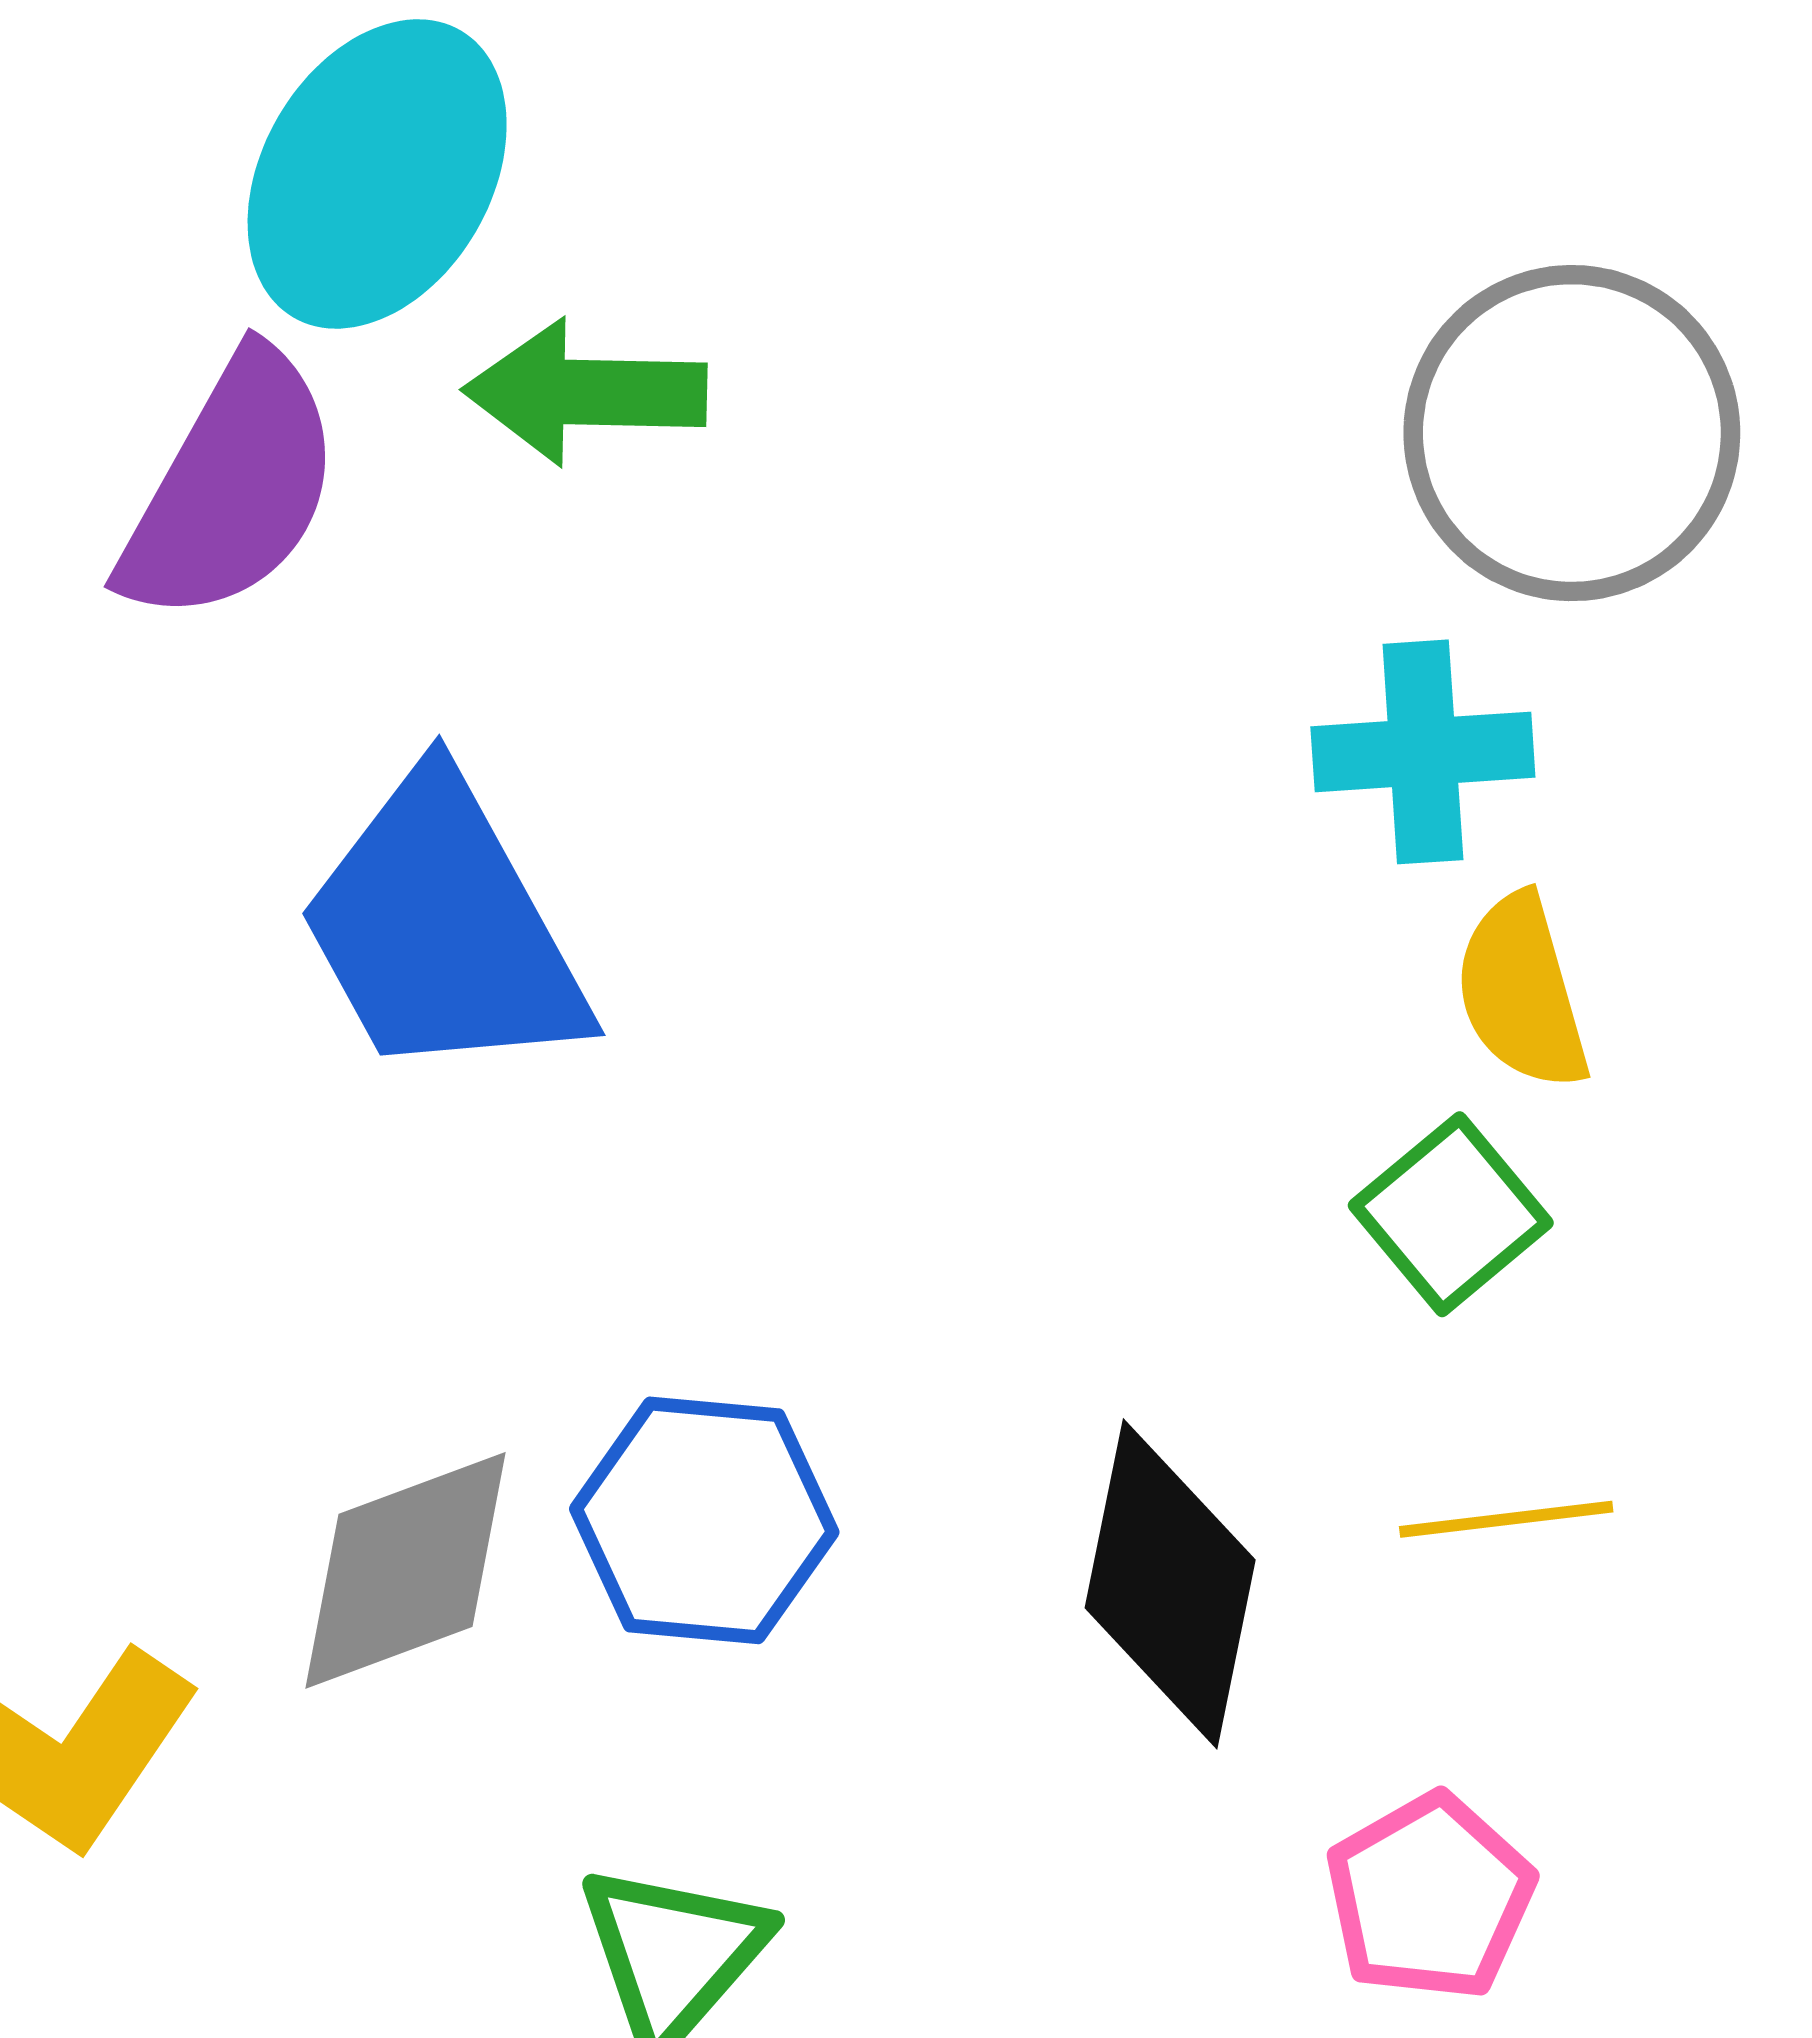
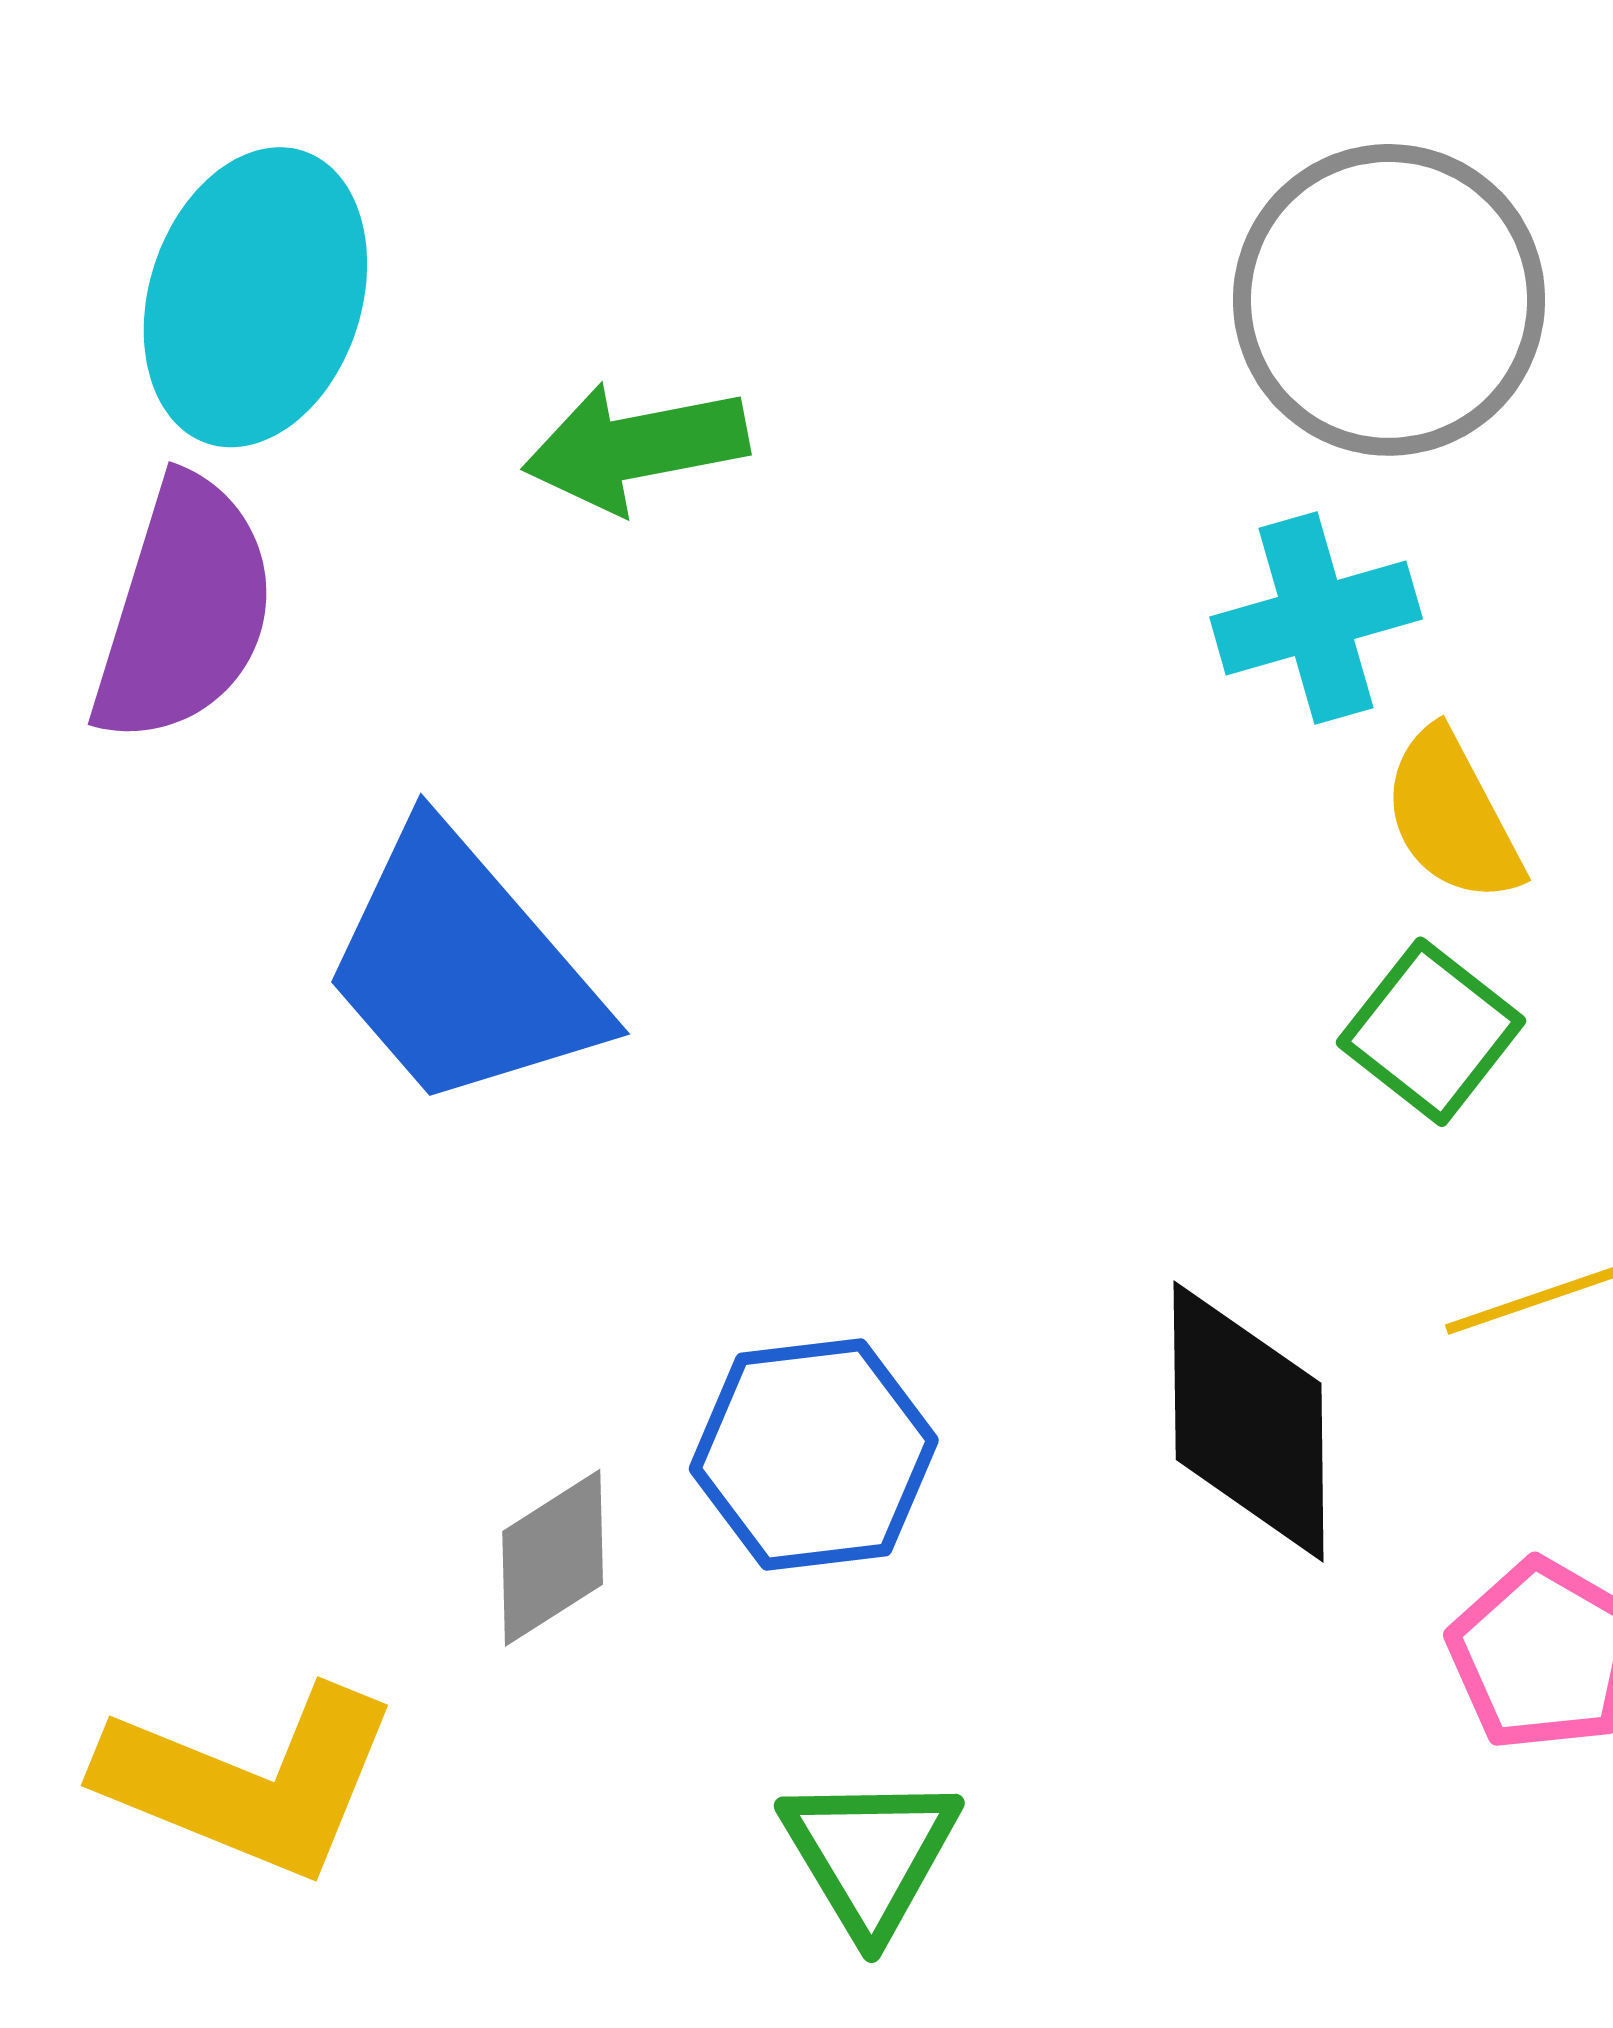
green arrow: (585, 392) -> (636, 447), moved
gray diamond: (405, 1570) -> (553, 1558), size x0.7

